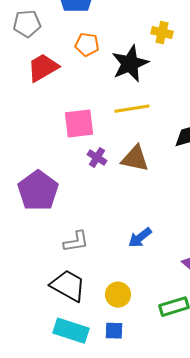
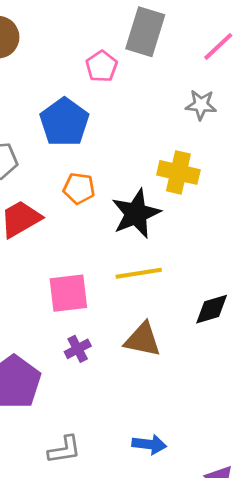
yellow cross: (162, 33) -> (178, 172), size x1.4
purple cross: (97, 158) -> (78, 349), moved, turned 30
blue arrow: (140, 238) -> (149, 444), turned -135

